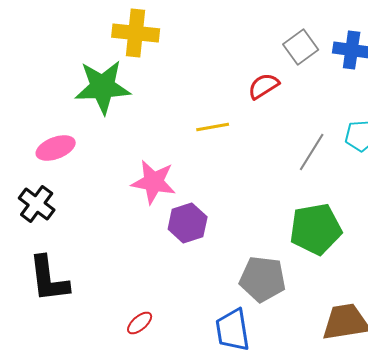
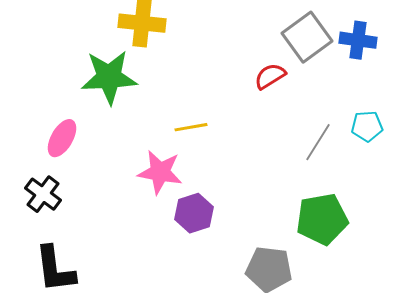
gray square: (301, 47) -> (307, 37), size x1.4
yellow line: (213, 127) -> (191, 127), moved
pink ellipse: (56, 148) -> (62, 138), turned -39

